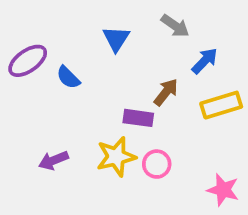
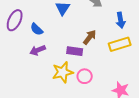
purple ellipse: (28, 61) -> (15, 20), turned -30
blue arrow: (205, 61) -> (121, 20), moved, turned 126
purple arrow: (53, 160) -> (38, 50), moved

